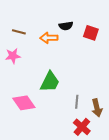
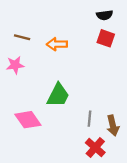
black semicircle: (66, 26) -> (105, 15), moved

